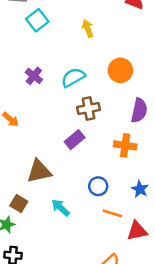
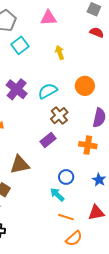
purple cross: (34, 76) -> (17, 89), size x1.5
brown cross: (88, 108) -> (59, 116), turned -30
cyan arrow: (61, 208) -> (57, 195), moved
orange line: (112, 213) -> (66, 217), moved

